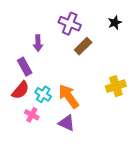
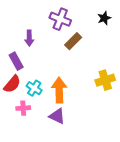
orange arrow: (69, 96) -> (59, 90), turned 35
pink cross: (32, 115) -> (23, 108), turned -32

